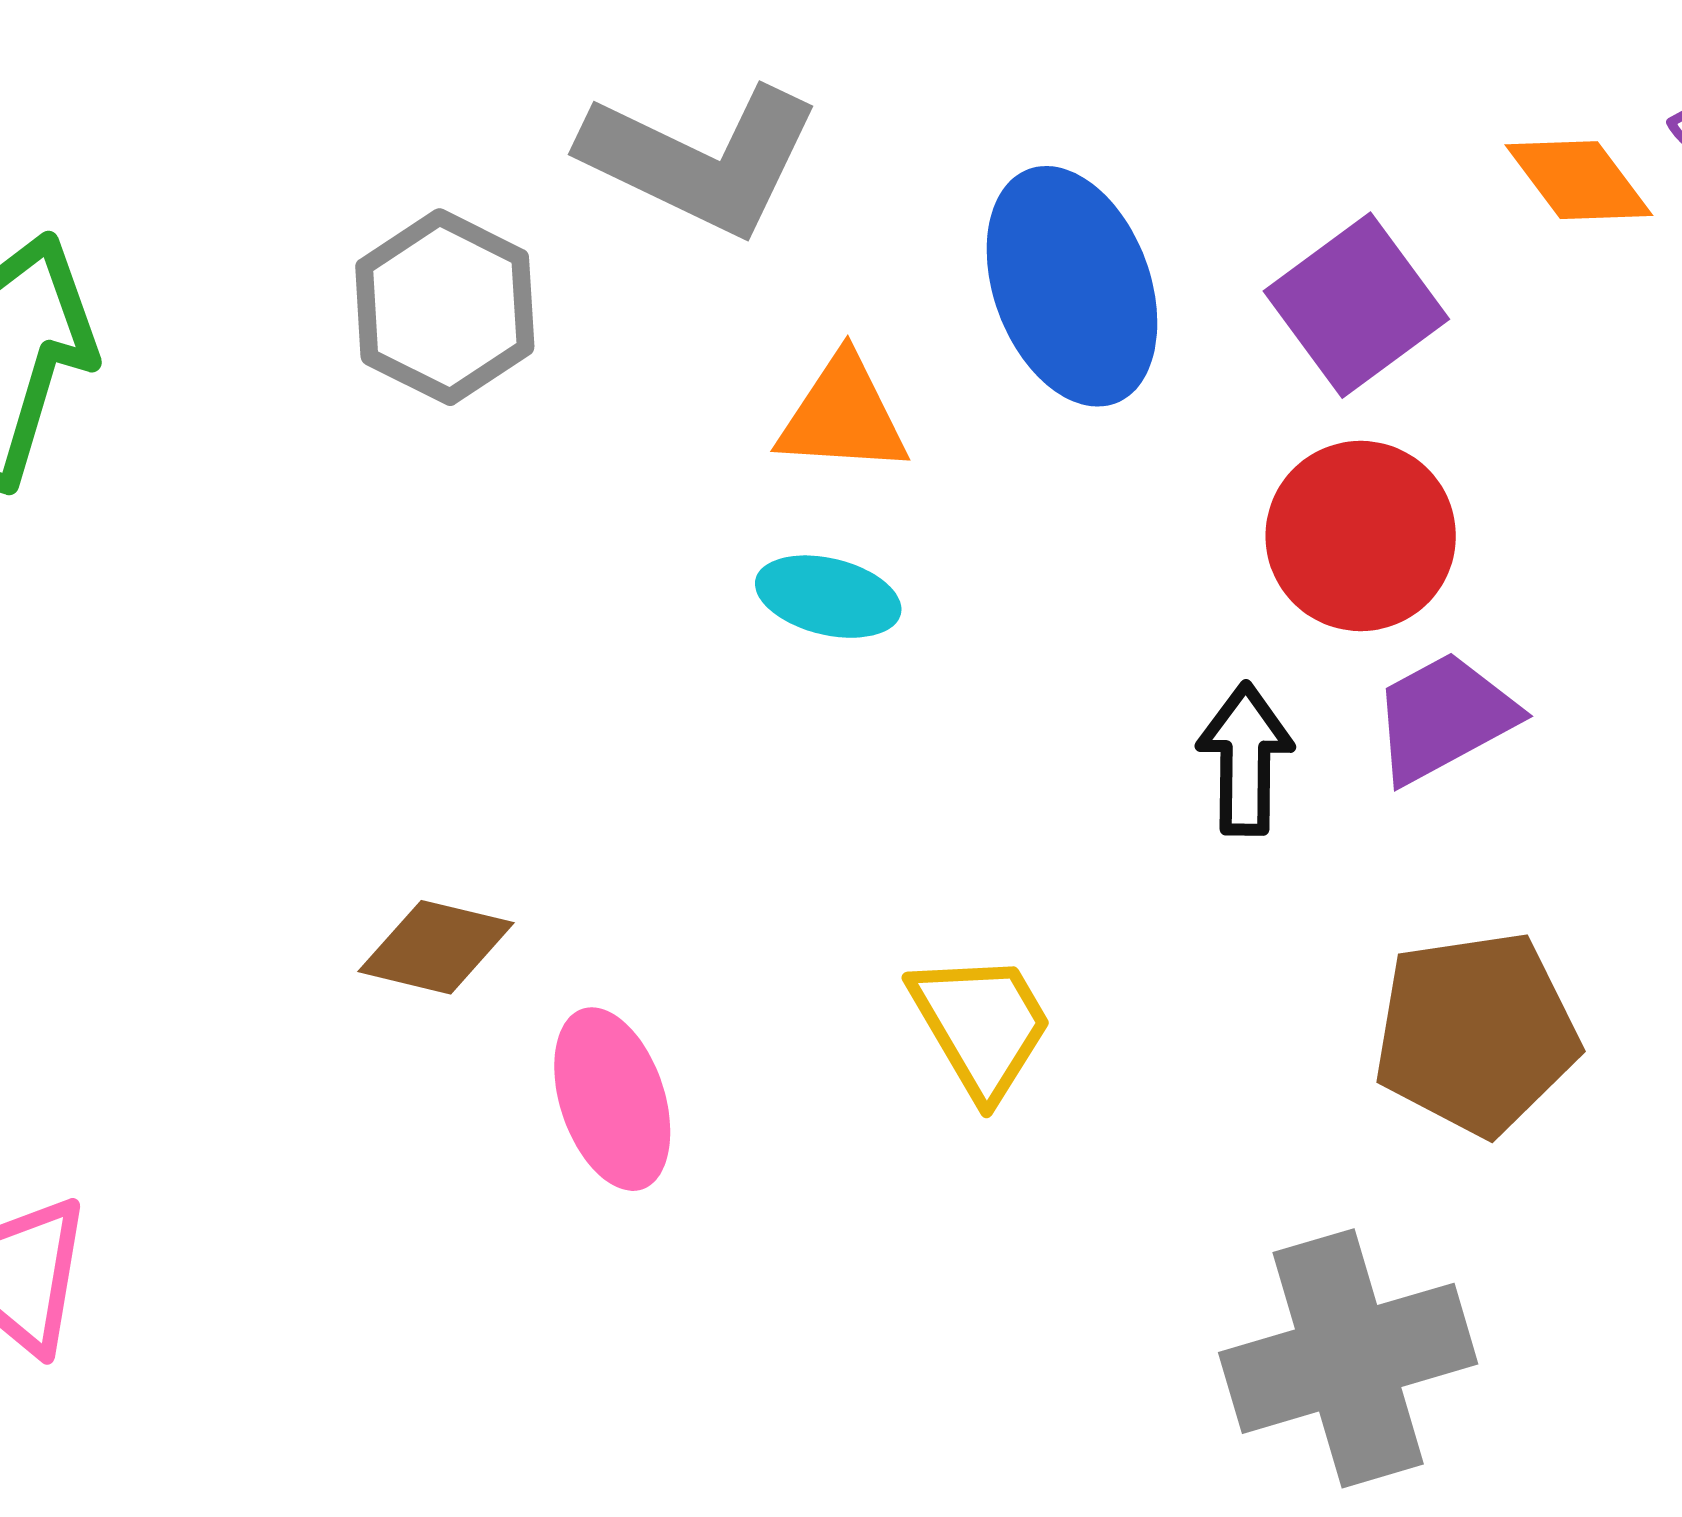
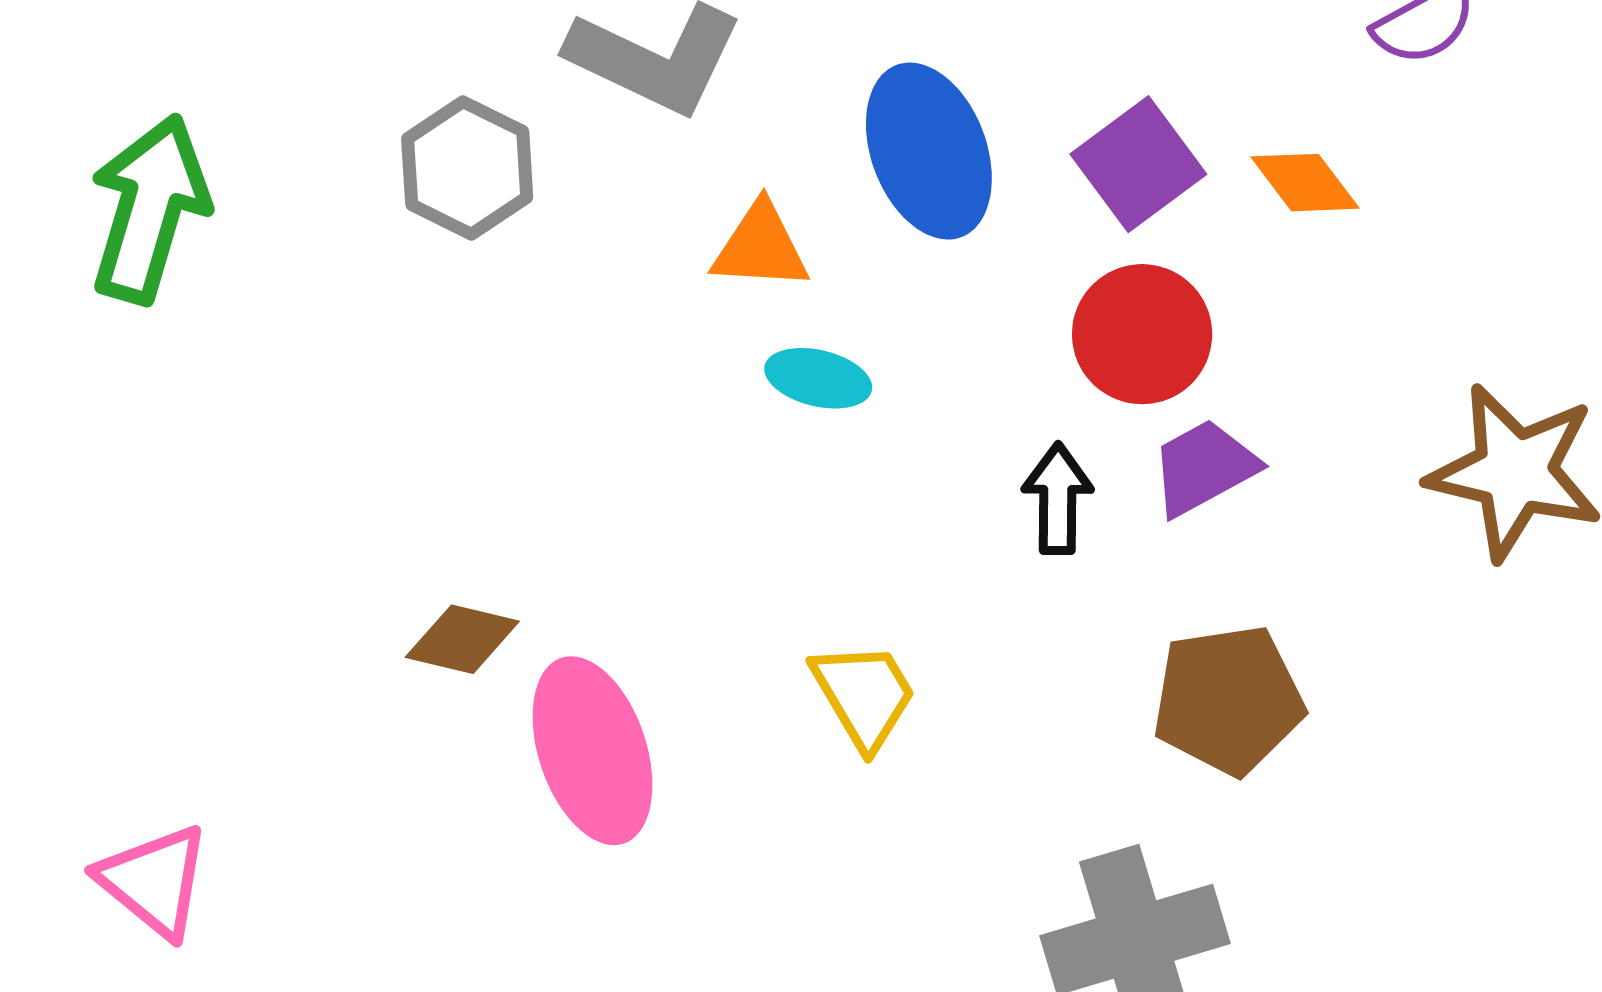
orange diamond: (1579, 180) -> (1305, 183), moved
cyan ellipse: (828, 597) -> (818, 378), moved
pink ellipse: (612, 1099) -> (592, 751), size x1.4

